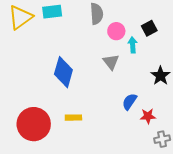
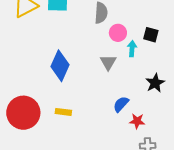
black square: (149, 28) -> (151, 35), turned 35

